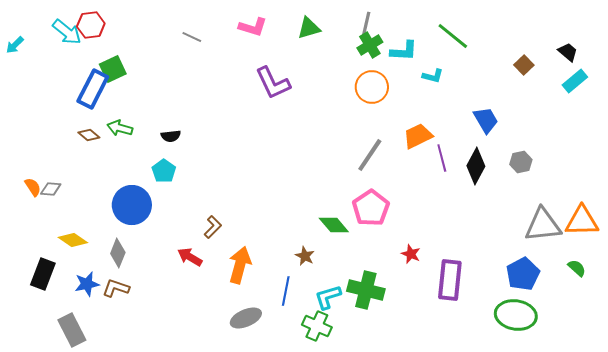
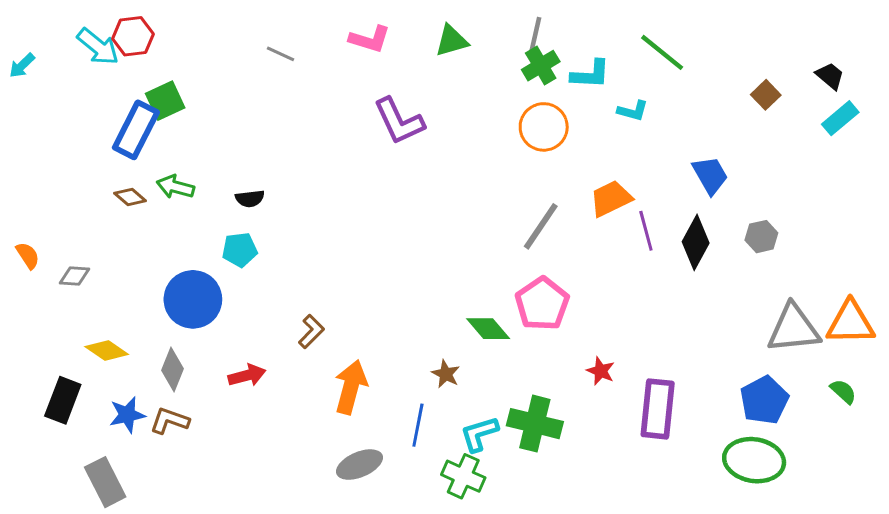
cyan pentagon: (164, 171) -> (240, 250), turned 30
orange semicircle: (33, 187) -> (28, 256), moved
red arrow: (190, 257) -> (247, 375), moved, turned 135

